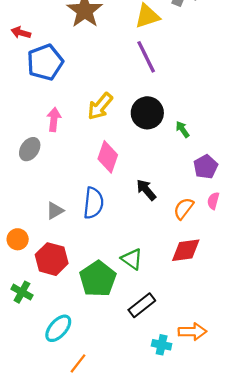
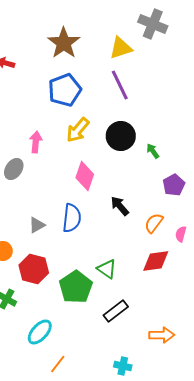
blue pentagon: (45, 62) -> (65, 90), moved
pink semicircle: (213, 201) -> (181, 234), moved
cyan cross: (162, 345) -> (123, 366), moved

